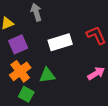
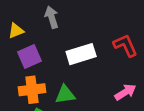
orange cross: (20, 71) -> (32, 90), turned 30

